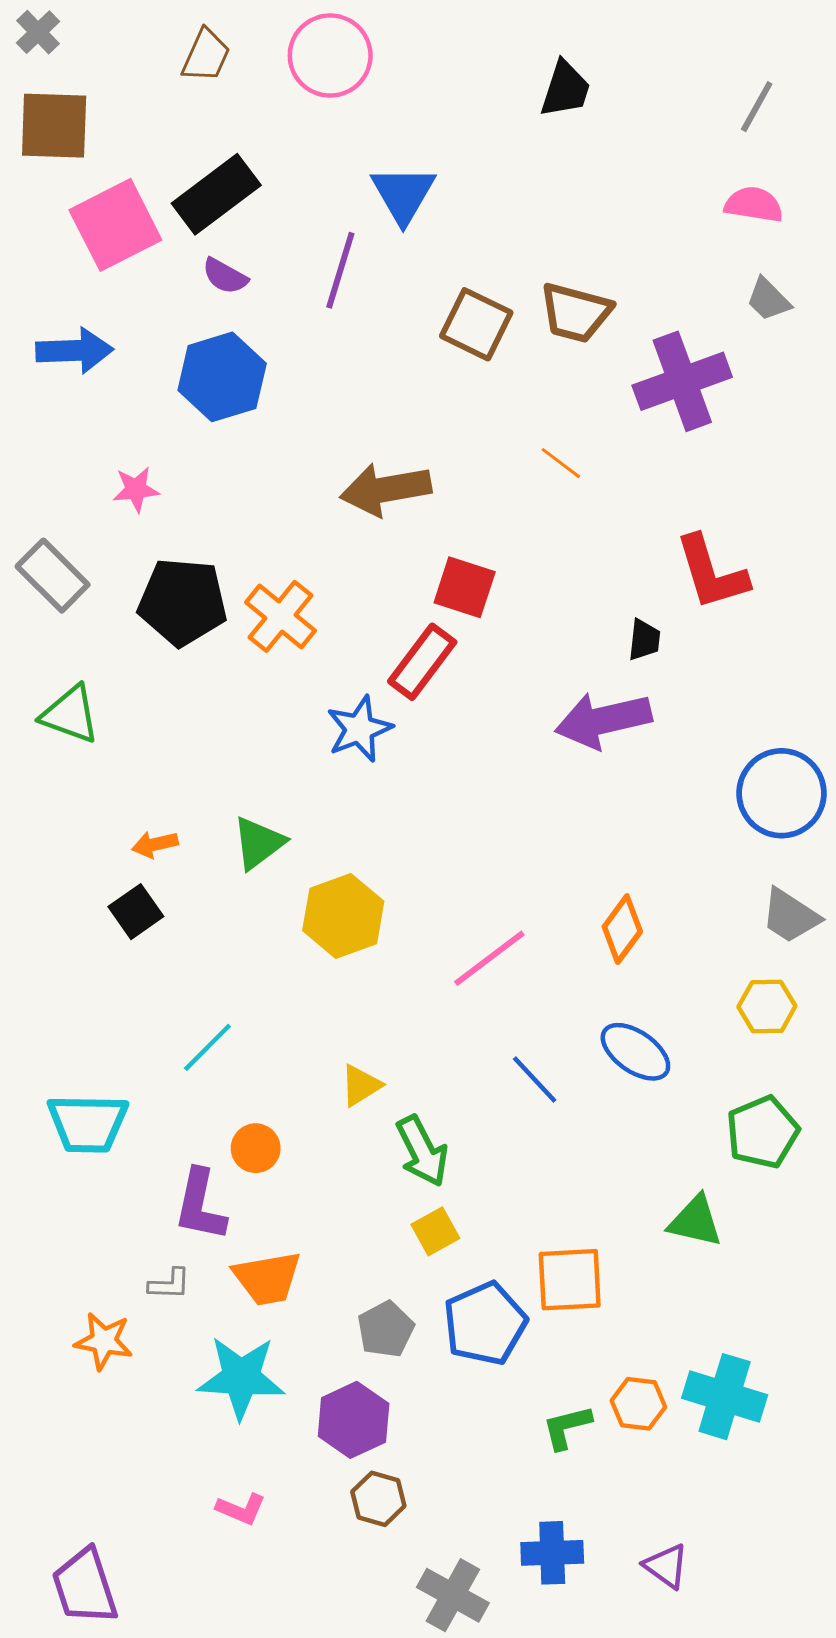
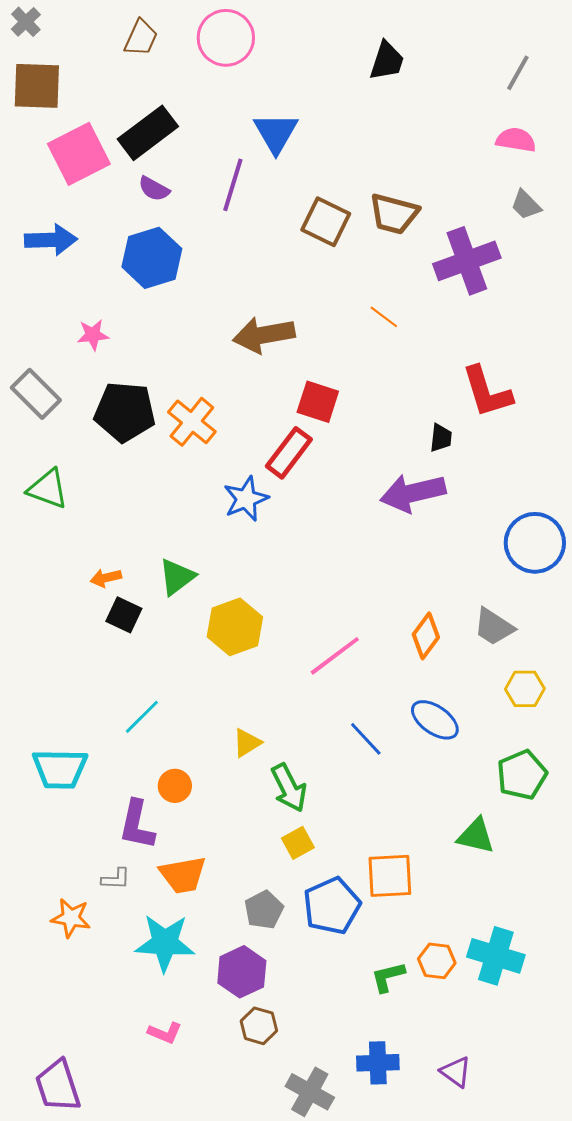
black square: (136, 912) -> (124, 615), moved, turned -30
gray trapezoid: (790, 916) -> (494, 627), moved

